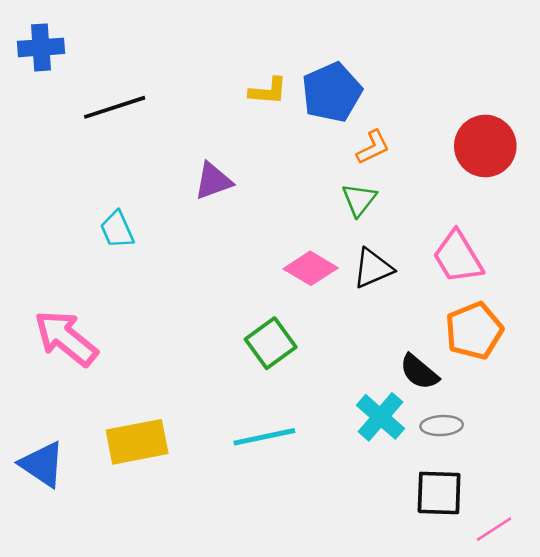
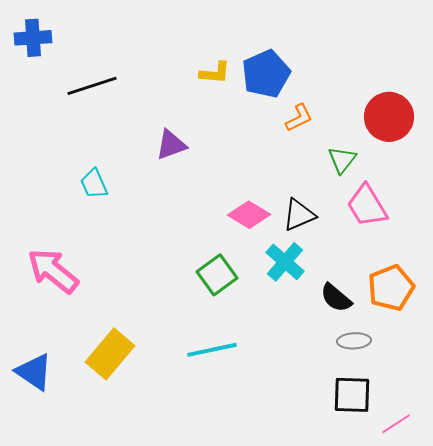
green triangle: (359, 200) -> (342, 160), moved
orange pentagon: (474, 331) -> (391, 288), moved
cyan cross: (380, 417) -> (285, 262), moved
yellow rectangle: (137, 442) -> (110, 354), turned -39

